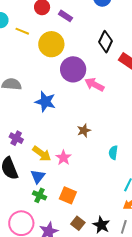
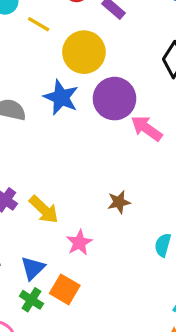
blue star: (45, 102) -> (61, 97), moved
yellow arrow: (42, 154) -> (44, 210), moved
orange square: (68, 195) -> (65, 289), moved

